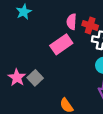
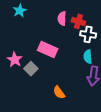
pink rectangle: (61, 44) -> (48, 49), moved, turned 60
pink star: (17, 77) -> (15, 60), moved

